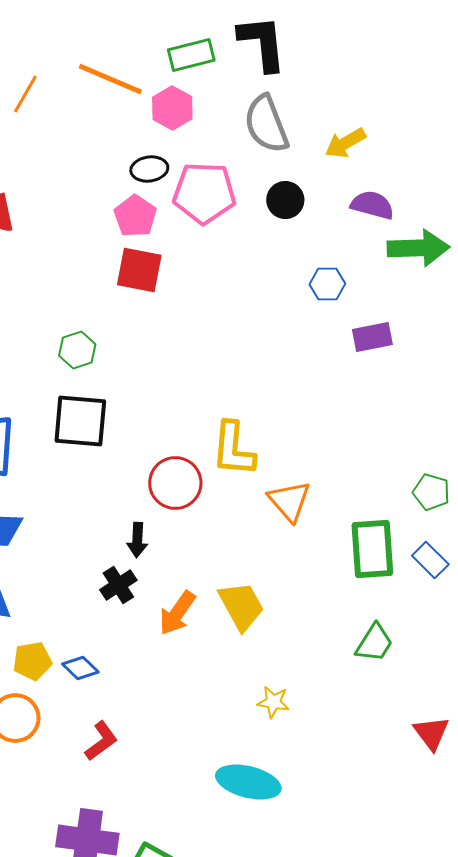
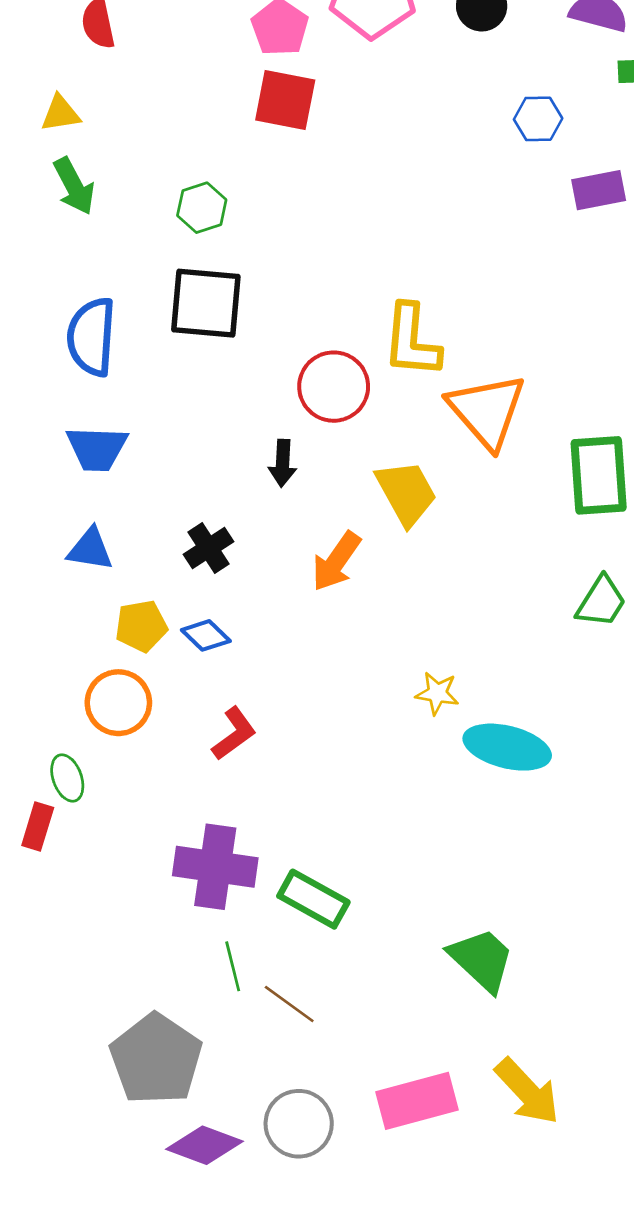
orange triangle: (289, 501) -> (487, 411), size x1.4
black cross: (118, 585) -> (209, 548), moved
yellow trapezoid: (241, 606) -> (406, 493), moved
yellow star: (273, 702) -> (437, 693), moved
cyan ellipse: (248, 782) -> (507, 747), moved

